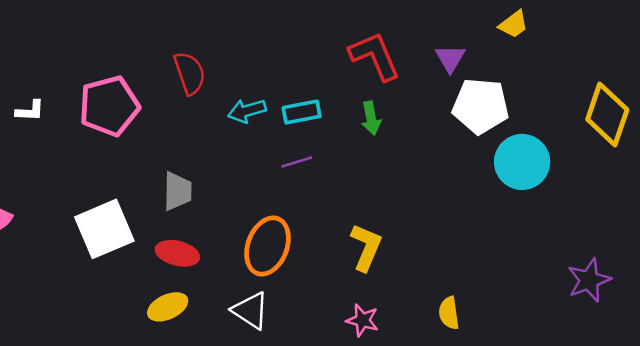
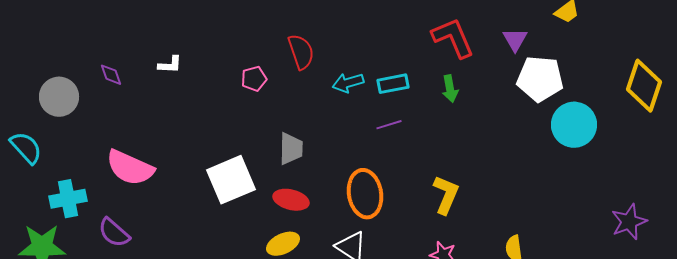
pink pentagon: (109, 106) -> (254, 79), moved, size x0.5
white L-shape: (30, 111) -> (170, 65), moved
orange ellipse: (268, 246) -> (365, 194), turned -30

